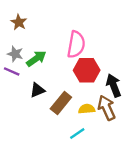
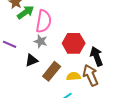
pink semicircle: (76, 44) -> (44, 21), moved
gray star: (15, 54) -> (41, 41), moved
green arrow: (36, 59) -> (26, 12), moved

